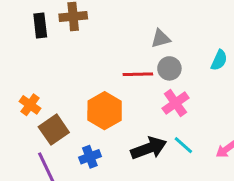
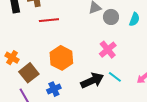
gray circle: (169, 68) -> (111, 17), moved
red line: (138, 74) -> (49, 20), moved

